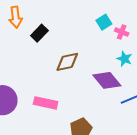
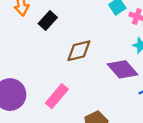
pink rectangle: (46, 103) -> (57, 96), turned -60

